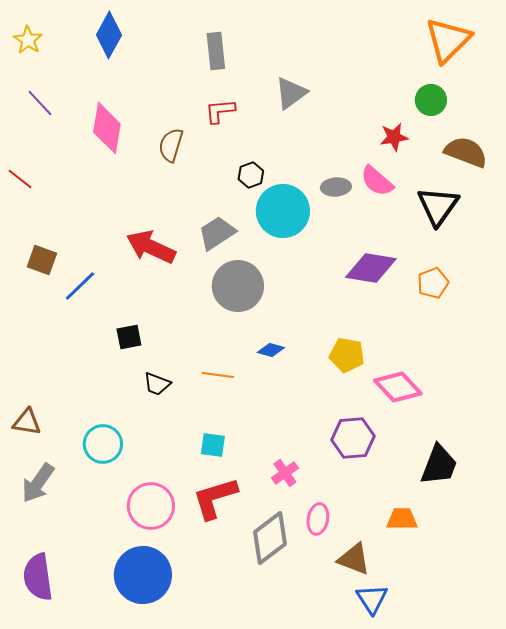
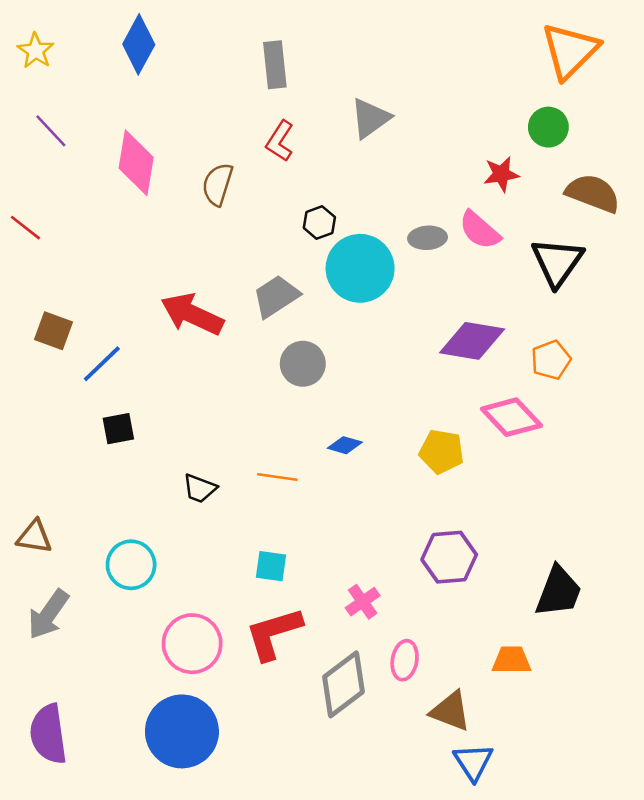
red L-shape: (220, 111) -> (280, 141), turned -52
gray circle: (238, 286) -> (303, 364), size x0.7
black square: (129, 337) -> (118, 429), moved
pink diamond: (398, 387) -> (511, 417), moved

